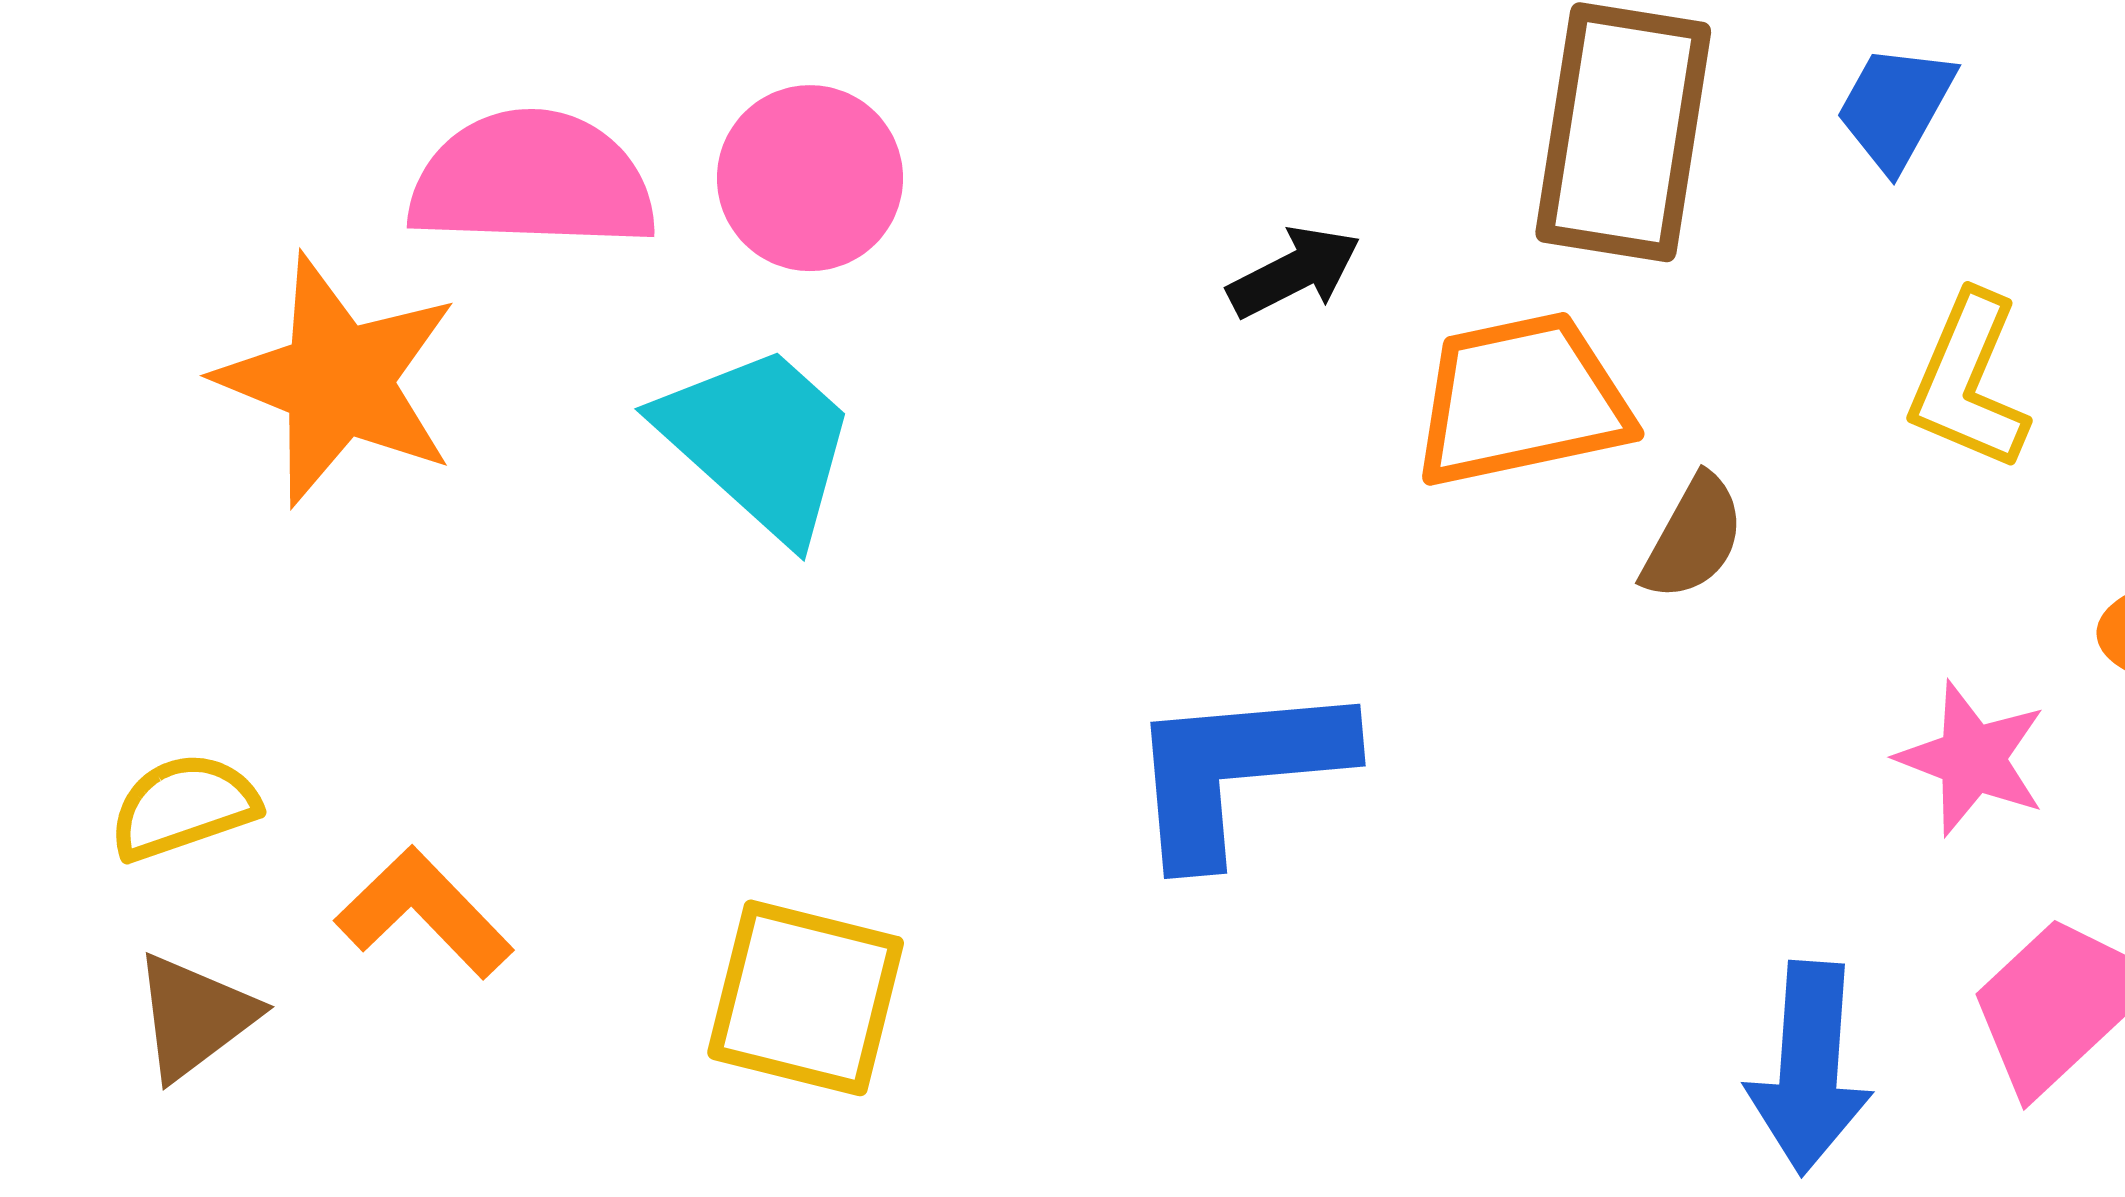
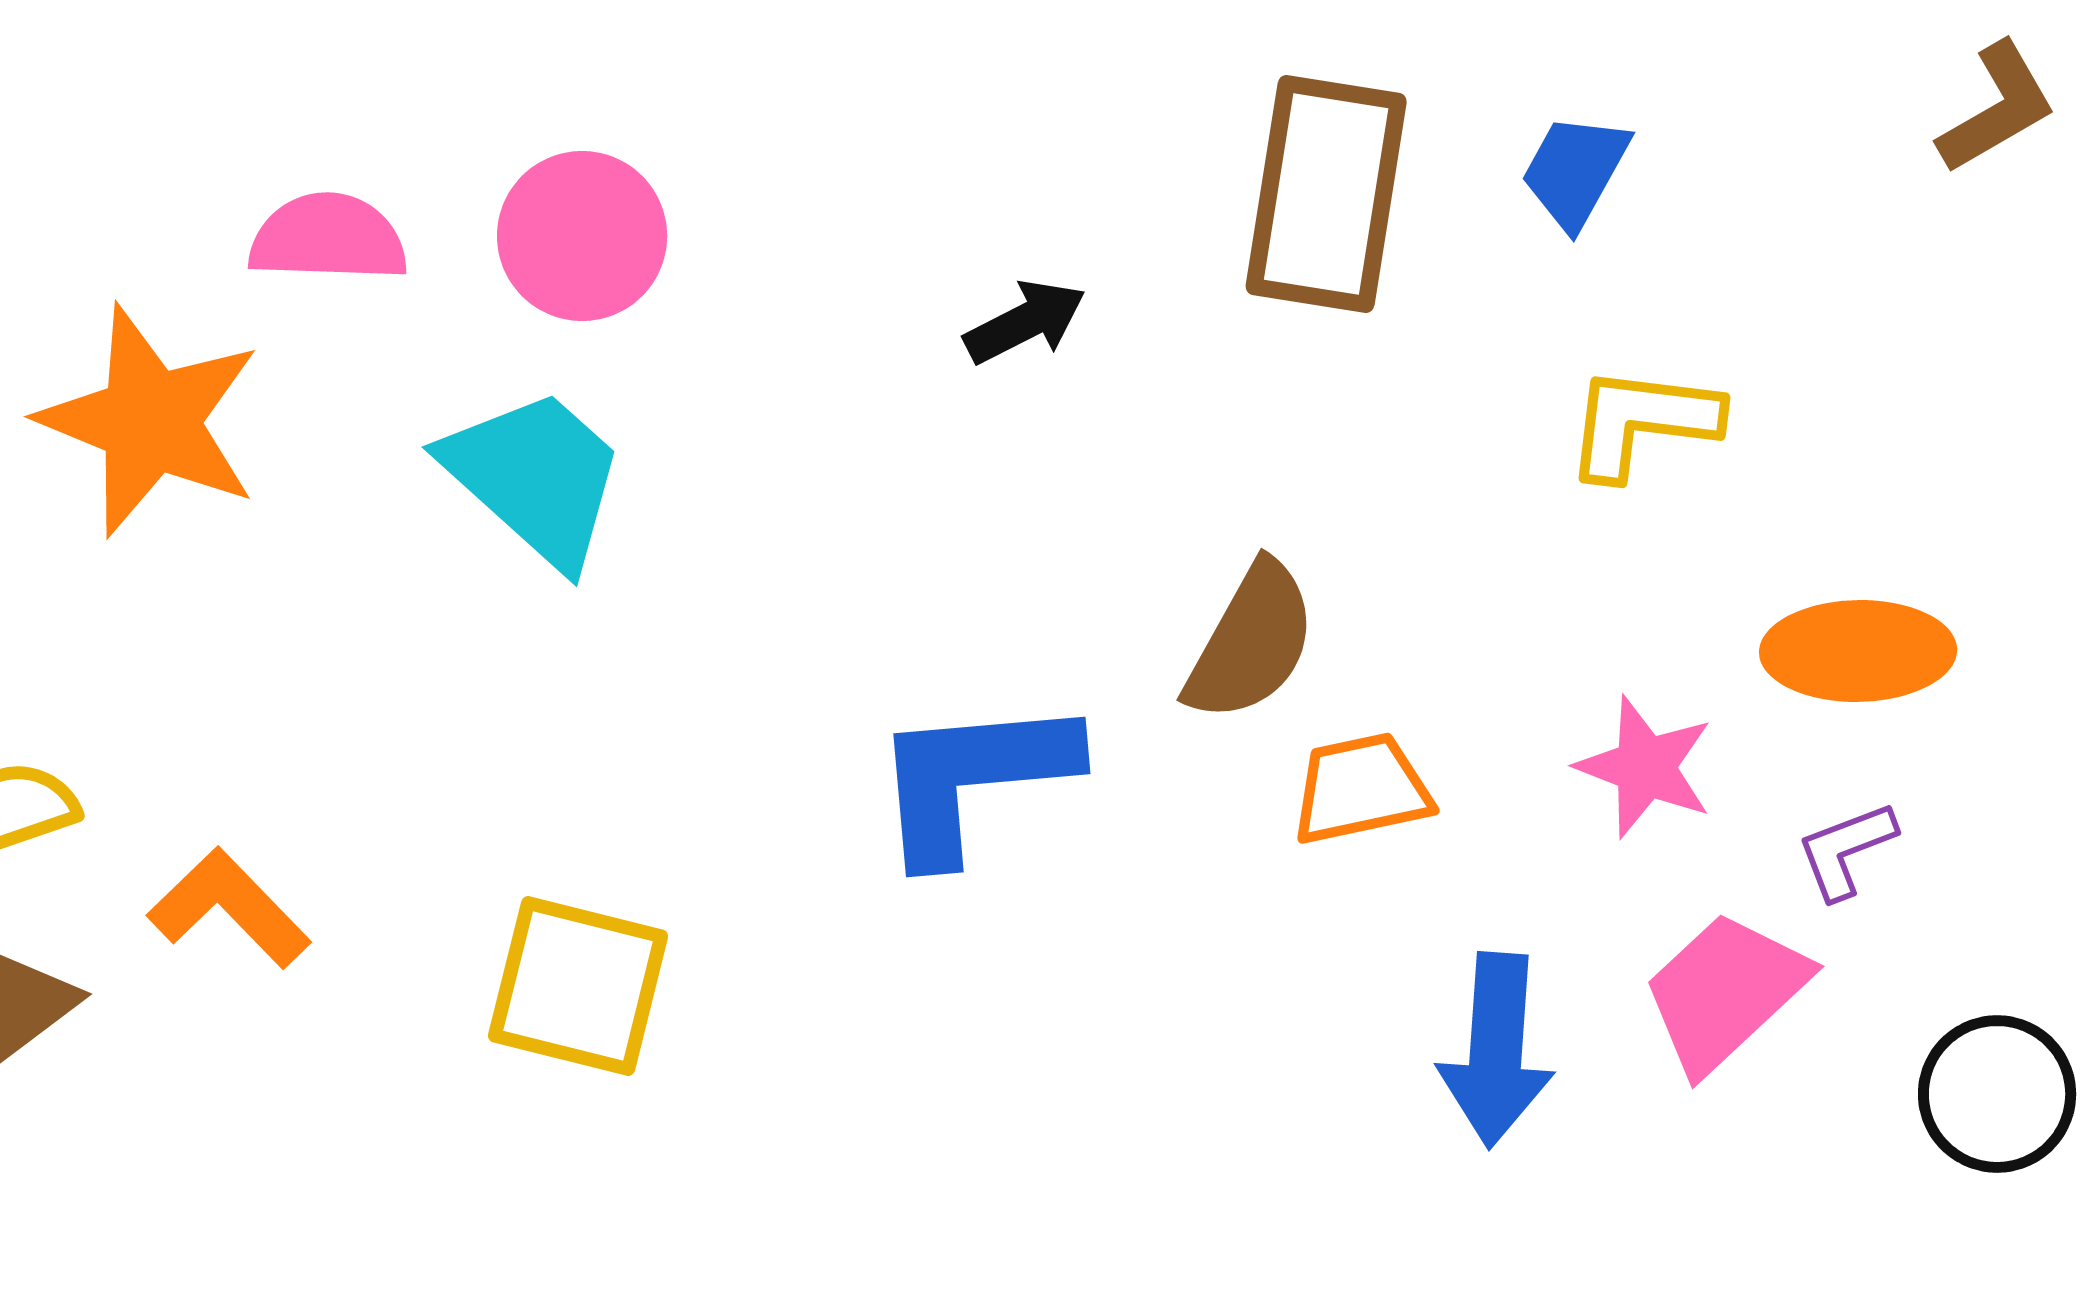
pink semicircle: (532, 180) -> (328, 238), size x0.7
yellow L-shape: (1969, 381) -> (1642, 422), turned 74
orange trapezoid: (1522, 400) -> (1361, 789), moved, size x0.7
brown semicircle: (1693, 538) -> (1251, 642), moved, size x1.4

